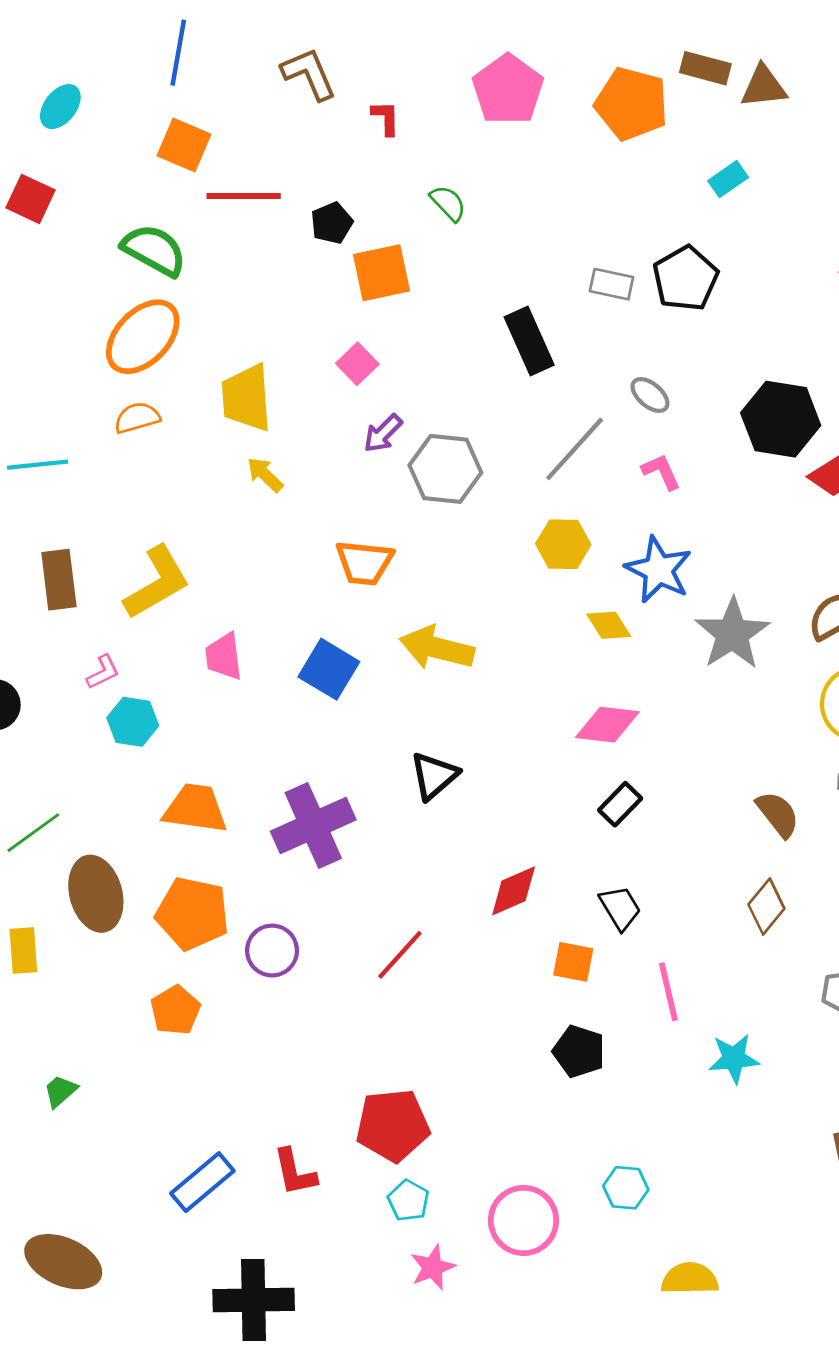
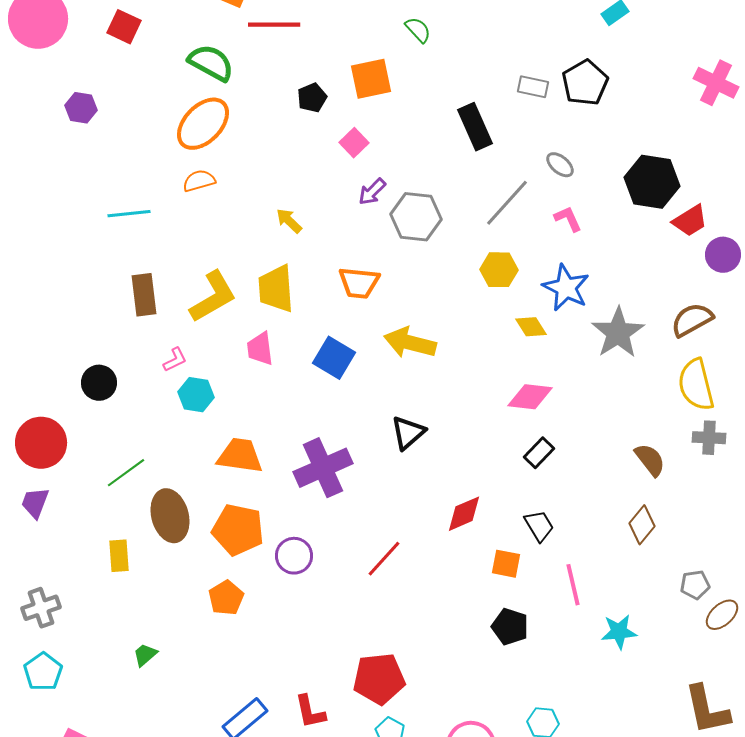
black pentagon: (332, 223) -> (312, 98), moved
yellow trapezoid: (246, 398) -> (276, 289), moved

